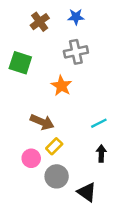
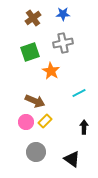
green square: (20, 63) -> (30, 52), moved, turned -36
cyan line: (99, 123) -> (79, 93), moved
pink circle: (31, 158) -> (26, 122), moved
gray circle: (57, 176) -> (36, 152), moved

